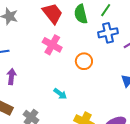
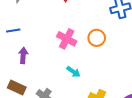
pink cross: (52, 45) -> (67, 39), moved

